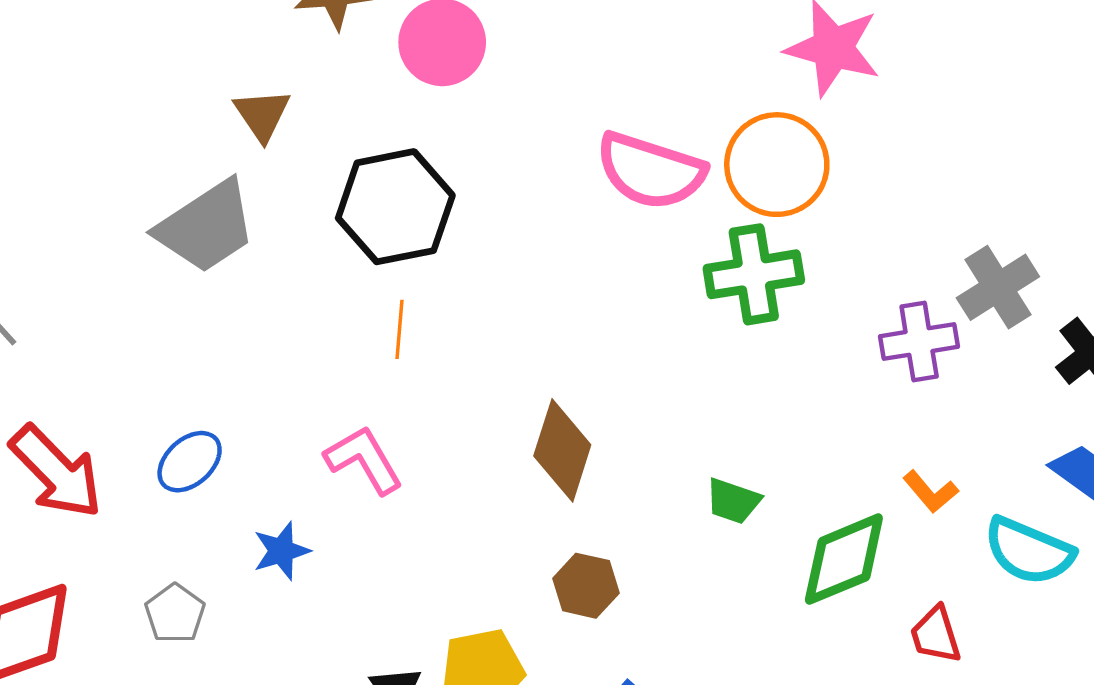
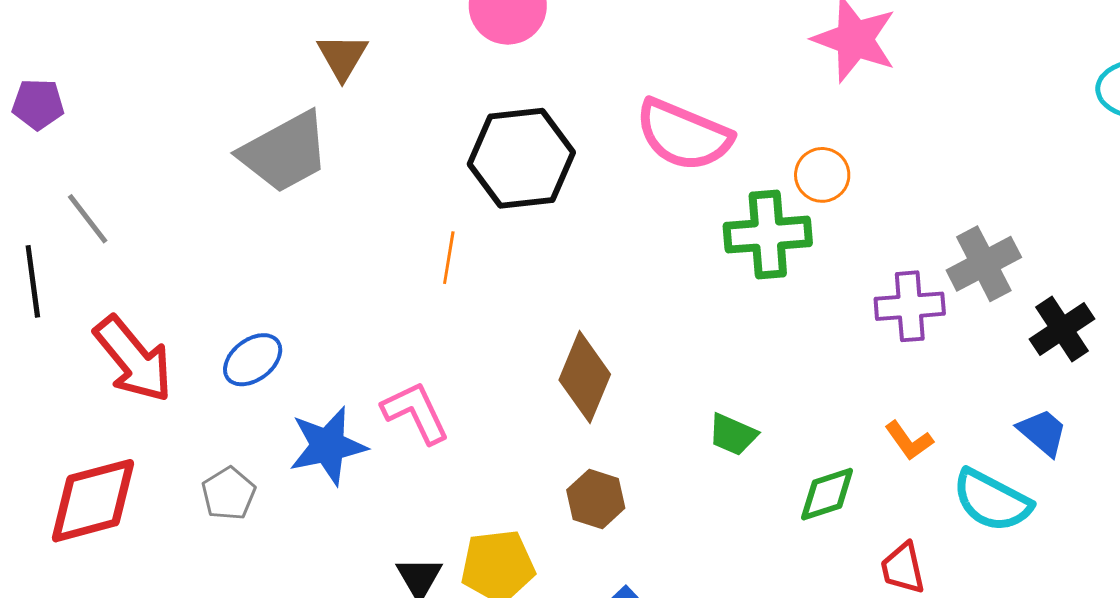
orange circle: (777, 165) -> (822, 175), moved, size x0.6
black hexagon: (395, 207) -> (521, 158), moved
pink L-shape: (364, 460) -> (416, 412), moved
blue star: (281, 551) -> (328, 446), size x1.5
green diamond: (844, 559) -> (827, 494), size x0.7

